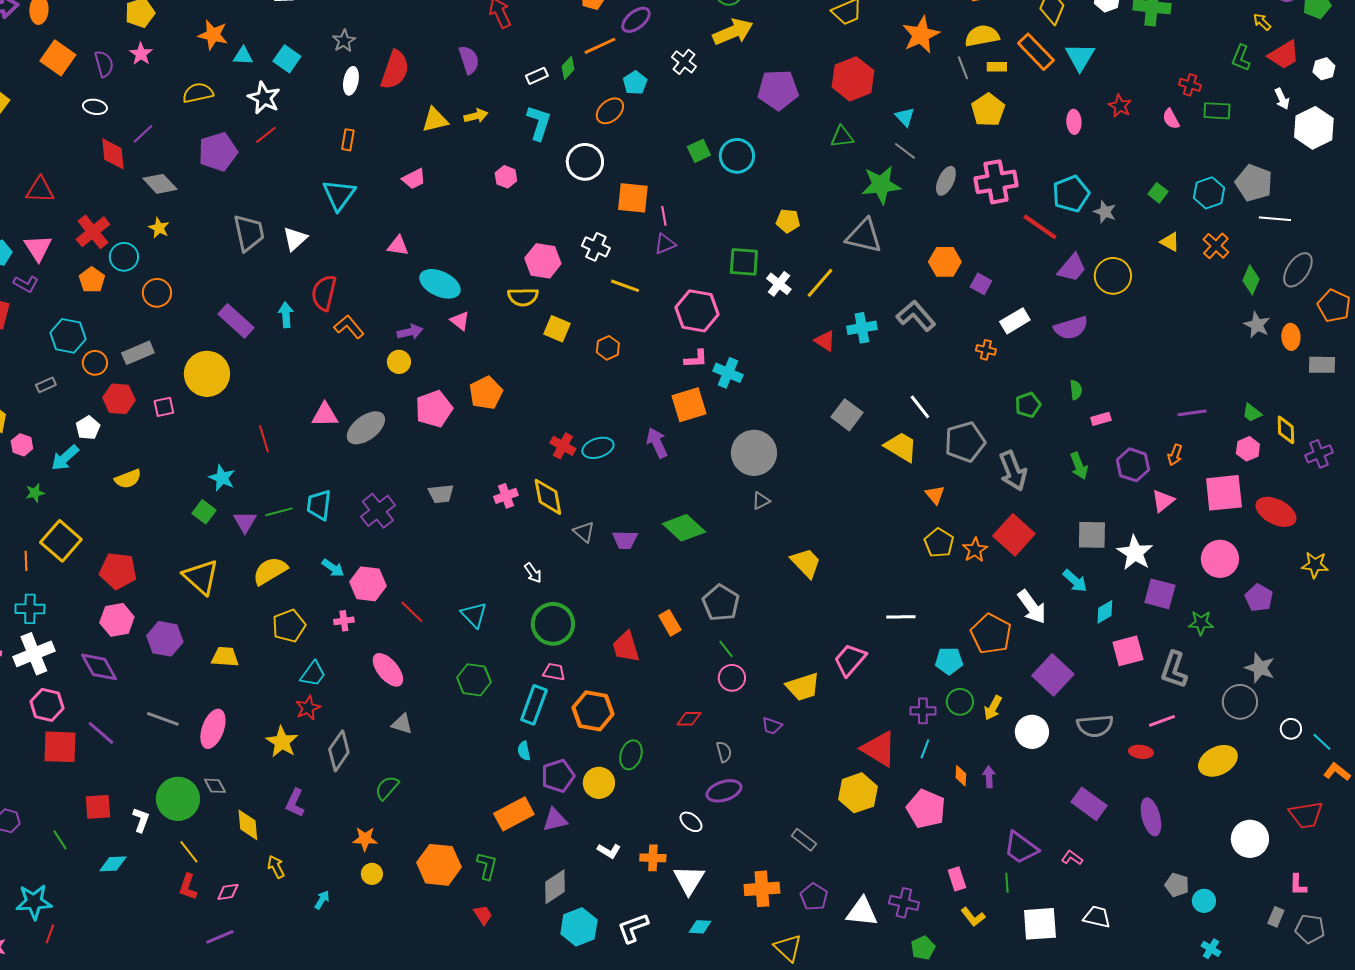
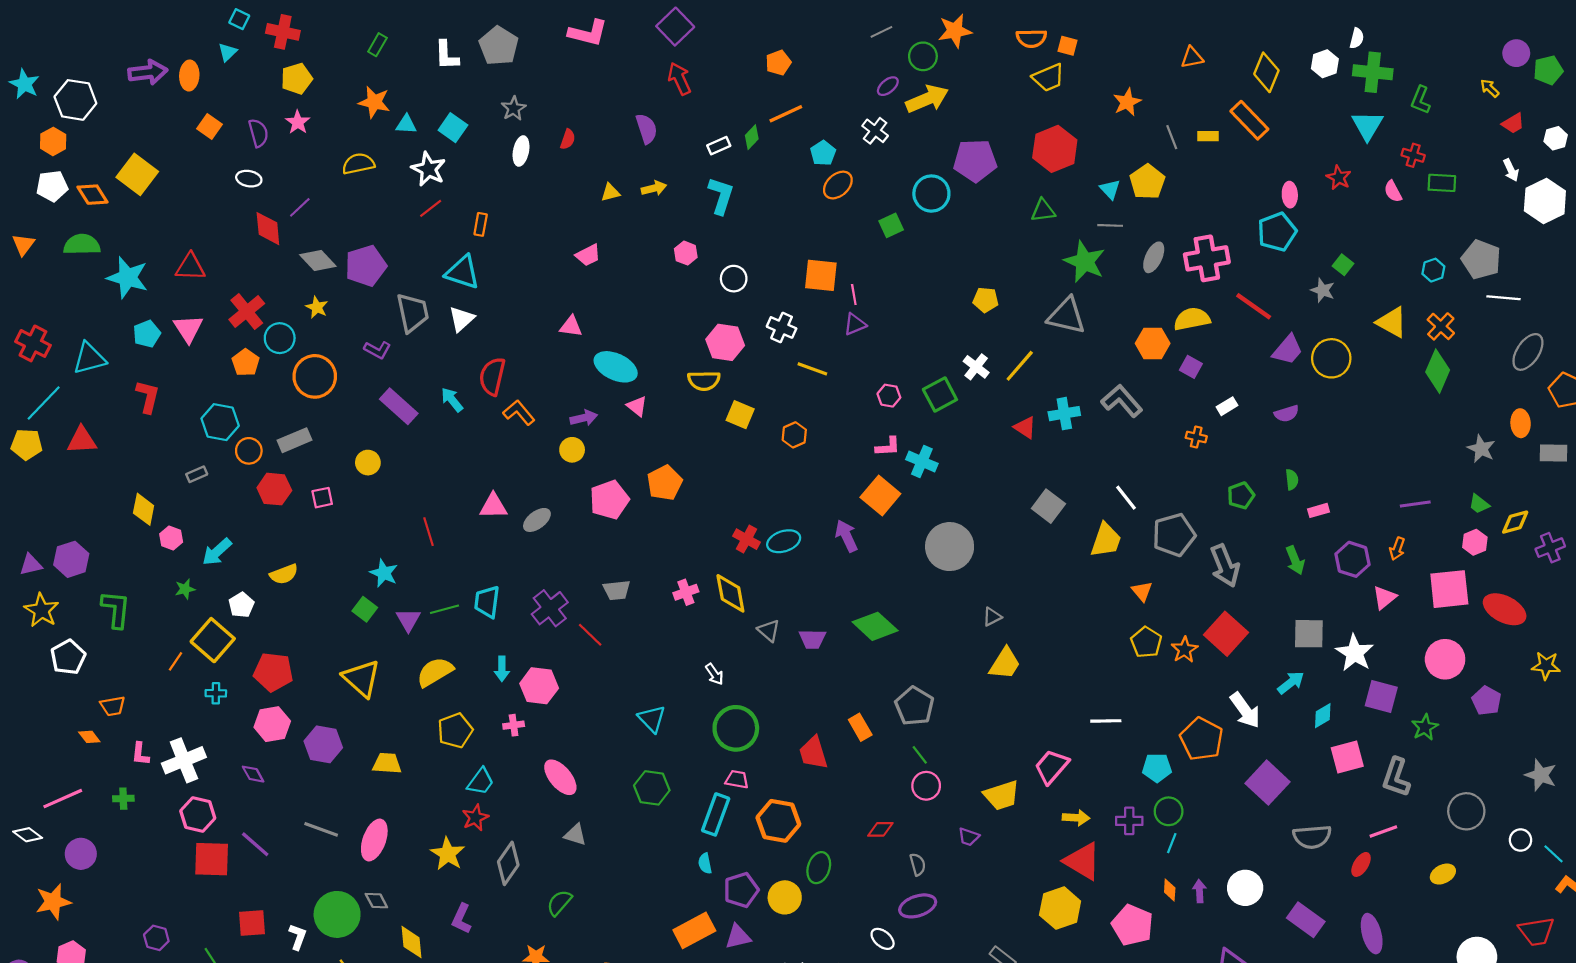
purple ellipse: (636, 20) -> (888, 86), moved, size x0.7
orange star: (921, 35) -> (1127, 102), size x0.7
yellow semicircle: (982, 36) -> (1192, 319), moved
red trapezoid: (1284, 55) -> (1513, 123), size x0.7
cyan triangle: (1080, 57) -> (1367, 125), moved
orange square: (58, 58) -> (209, 127), size x0.7
green L-shape: (1241, 58) -> (1421, 100), moved
red semicircle: (395, 70) -> (568, 139), size x0.5
yellow pentagon: (988, 110) -> (1147, 182), moved
orange ellipse: (610, 111) -> (838, 185), moved
yellow triangle: (435, 120) -> (610, 192), size x0.7
orange rectangle: (348, 140) -> (481, 224), moved
gray line: (905, 151) -> (1110, 225), turned -35
purple pentagon: (218, 152) -> (366, 266), moved
cyan circle: (737, 156) -> (931, 194), moved
white circle: (585, 162) -> (734, 279), moved, size x0.7
green star: (881, 185) -> (1085, 262), turned 30
green square: (1158, 193) -> (1343, 265), moved
cyan hexagon: (1209, 193) -> (1433, 270), size x0.7
cyan pentagon: (1071, 194) -> (1277, 232), moved
cyan triangle: (339, 195) -> (463, 272), moved, turned -48
yellow triangle: (1170, 242) -> (1392, 322), size x1.5
green square: (744, 262) -> (940, 394), moved, turned -32
green diamond: (1251, 280) -> (1438, 371), moved, size x1.4
purple L-shape: (26, 284) -> (377, 350), moved
orange circle: (157, 293) -> (315, 376), size x1.4
pink hexagon: (697, 311) -> (889, 396), size x0.5
cyan arrow: (286, 315) -> (452, 400), turned -35
white rectangle: (1015, 321) -> (1227, 406), size x0.7
gray star: (1257, 325) -> (1481, 449), moved
purple semicircle: (1071, 328) -> (1287, 414), size x0.7
yellow circle: (207, 374) -> (368, 463), size x0.5
orange square: (689, 405) -> (880, 495), turned -33
white pentagon: (88, 428) -> (241, 605), moved
gray ellipse: (366, 428) -> (537, 520), size x0.7
yellow diamond: (1286, 430) -> (1515, 522), turned 76
yellow trapezoid: (901, 447) -> (1106, 540), turned 78
gray triangle: (761, 501) -> (992, 617), moved
orange line: (26, 561) -> (175, 661), turned 36
yellow trapezoid: (806, 563) -> (1005, 663), turned 76
cyan arrow: (333, 568) -> (502, 669), turned 55
cyan arrow: (1075, 581) -> (1291, 683), turned -80
cyan cross: (30, 609) -> (216, 693), moved, size x0.7
red line: (412, 612) -> (590, 635), moved
green star: (1201, 623) -> (1425, 727), turned -30
purple diamond: (99, 667) -> (253, 774), size x0.6
gray star: (1260, 668) -> (1541, 775), moved
yellow arrow: (993, 708) -> (1076, 818), moved, turned -115
white circle: (1032, 732) -> (1245, 888), moved
cyan line: (925, 749) -> (1172, 843), moved
red ellipse: (1141, 752) -> (1361, 864), turned -65
yellow ellipse: (1218, 761) -> (1443, 874), size x0.6

